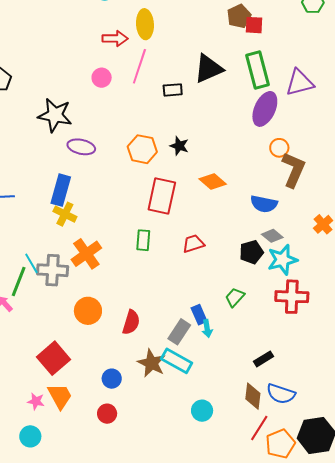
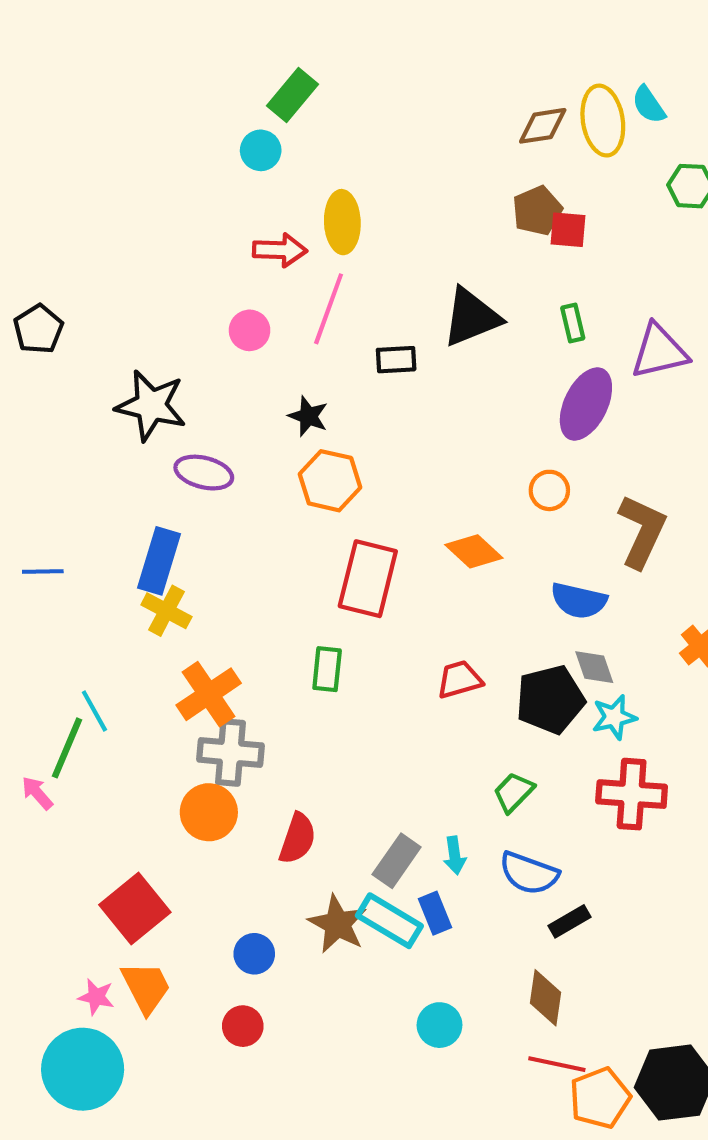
green rectangle: (257, 70) -> (573, 323), size x0.5
black star: (179, 146) -> (308, 416), moved
orange circle: (279, 148) -> (549, 490), moved
gray diamond: (272, 236) -> (594, 667), turned 30
red trapezoid: (193, 244) -> (459, 680), moved
black pentagon: (251, 252) -> (550, 700), size x1.4
cyan star: (282, 260) -> (614, 717), size x0.7
gray cross: (53, 270) -> (230, 753), moved
blue rectangle: (199, 315) -> (435, 913), moved
blue semicircle: (281, 394) -> (529, 873), moved
red line: (259, 428) -> (557, 1064), turned 68
cyan circle: (30, 436) -> (83, 1069), size x1.8

